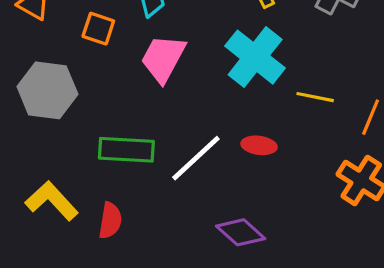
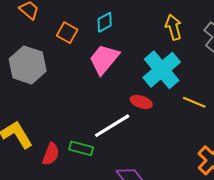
red ellipse: (259, 145) -> (141, 102), moved
green rectangle: (126, 150) -> (81, 148), moved, size x0.7

